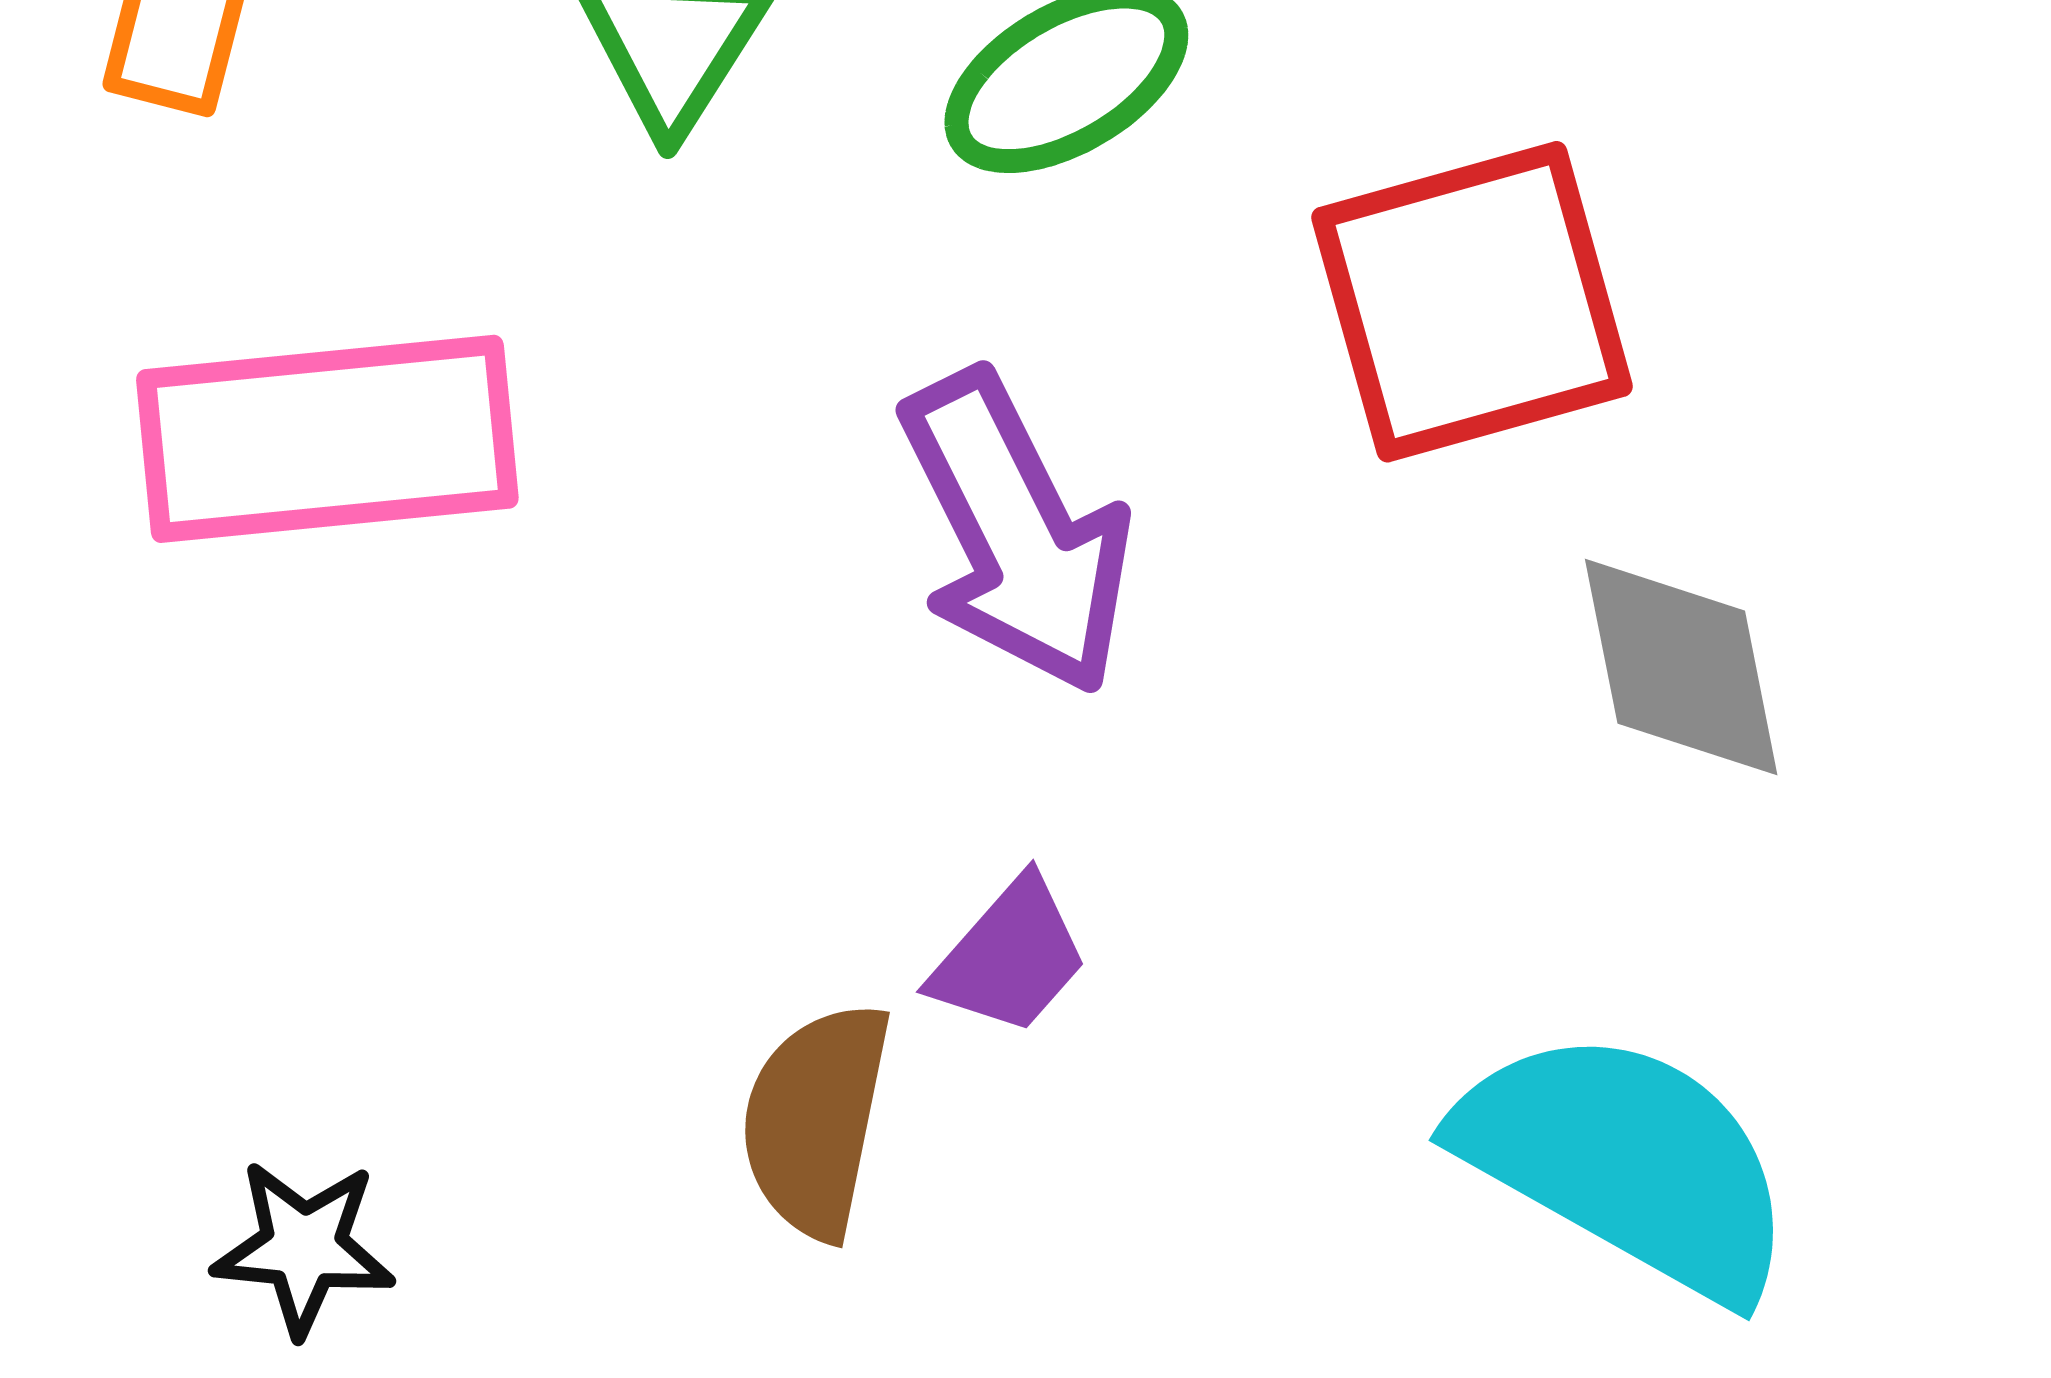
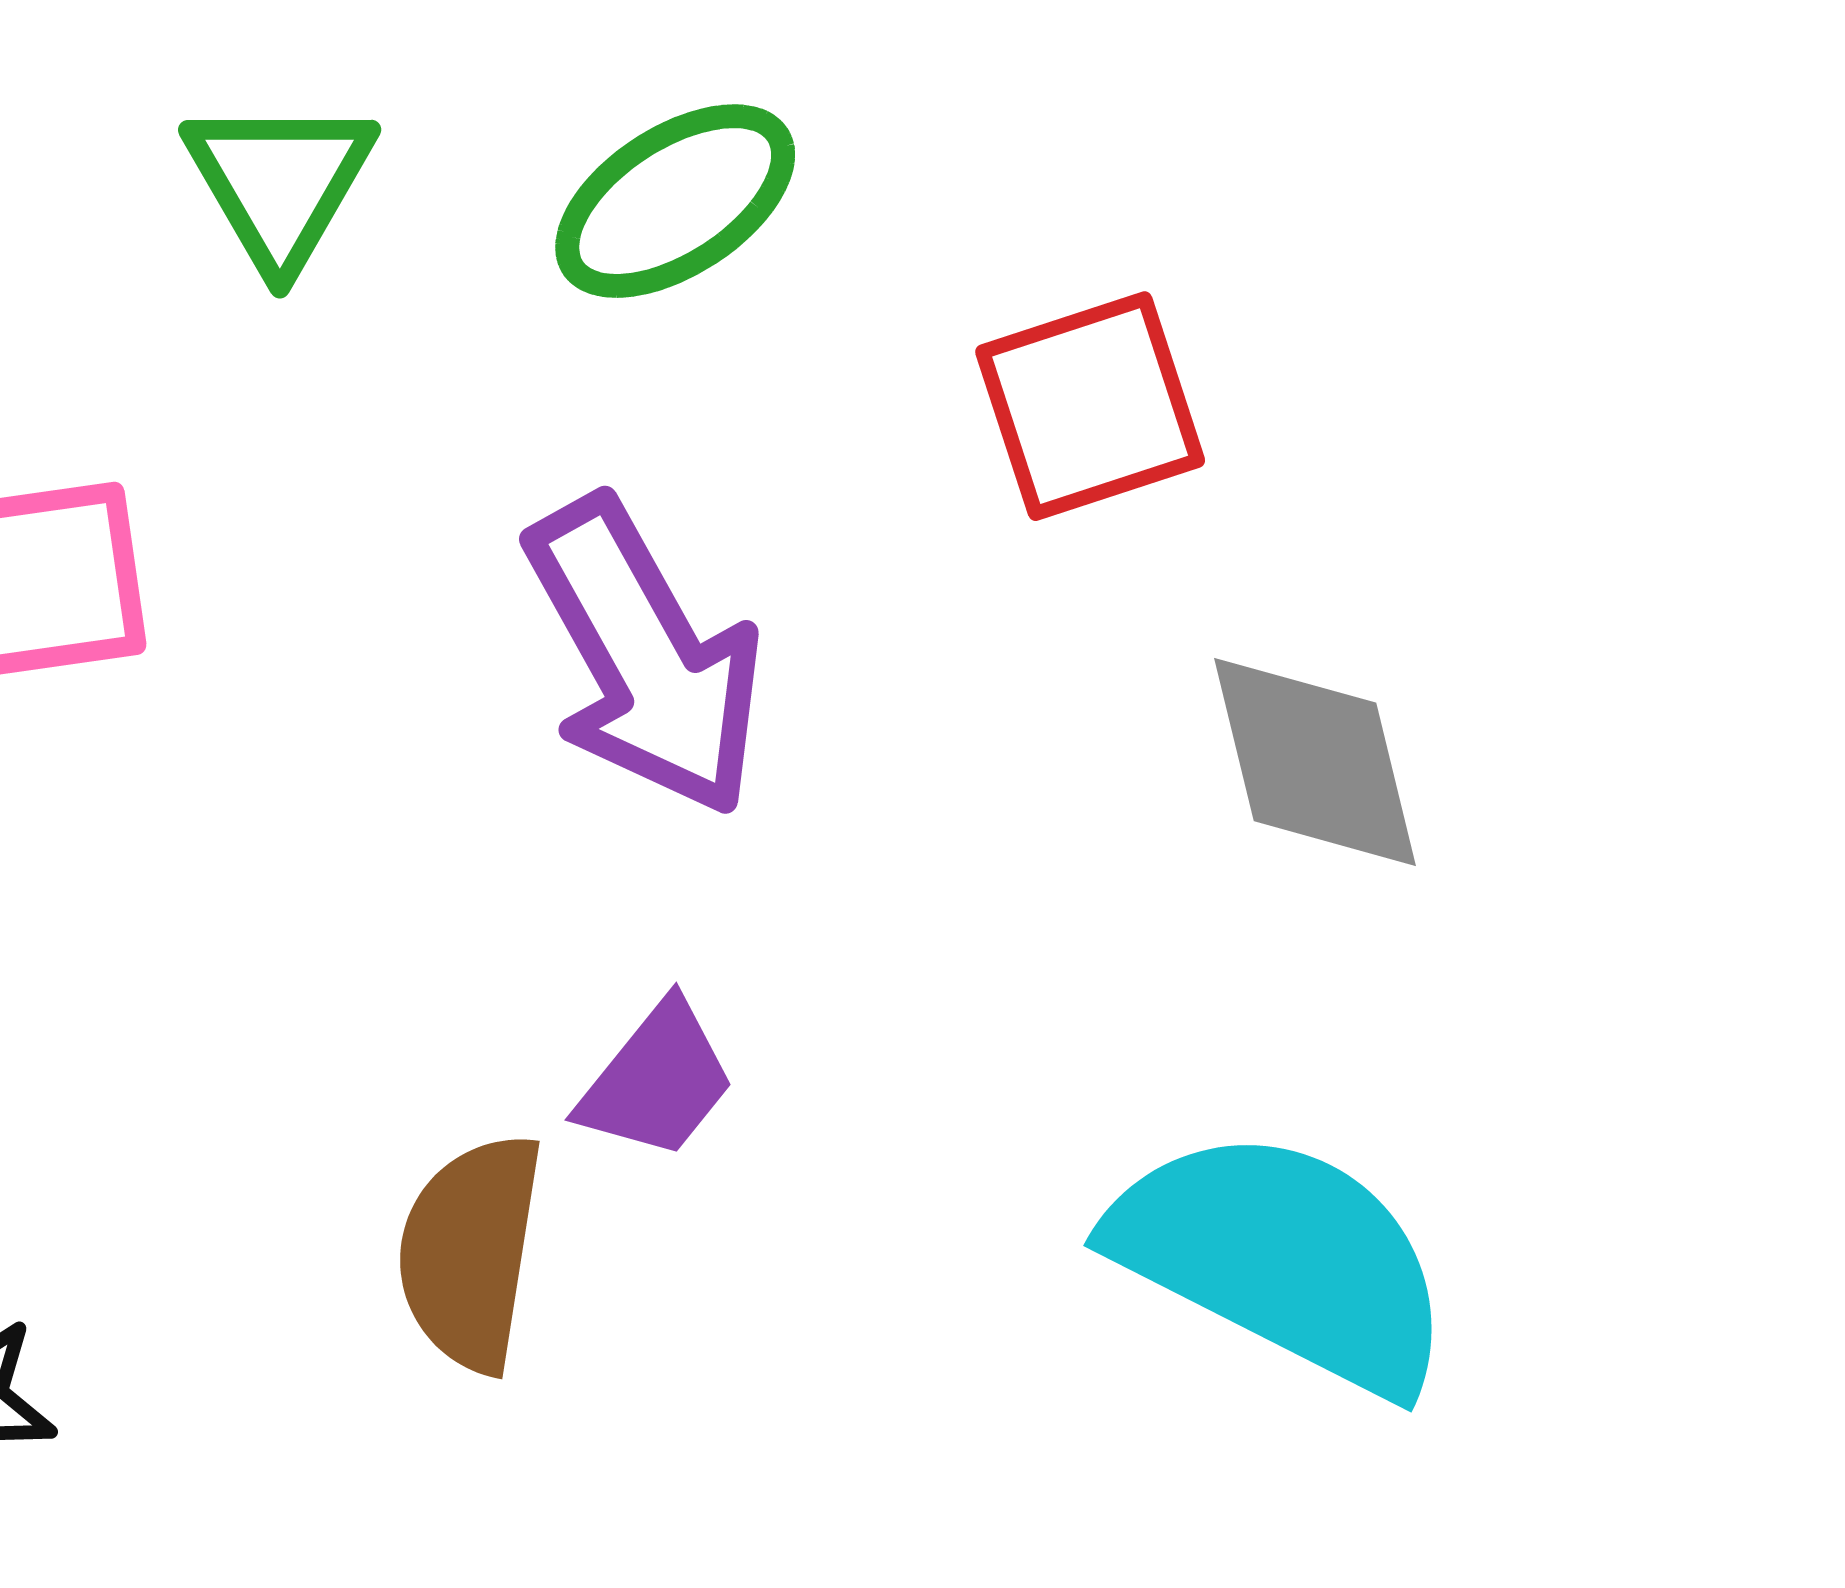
red square: (1472, 302) -> (1090, 406), size x0.7

